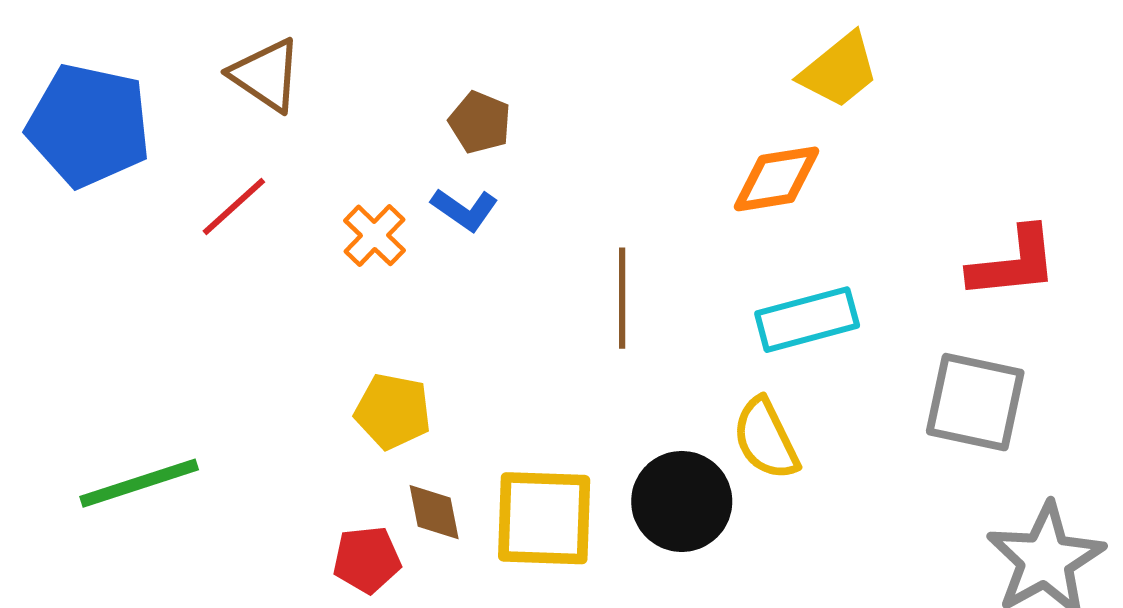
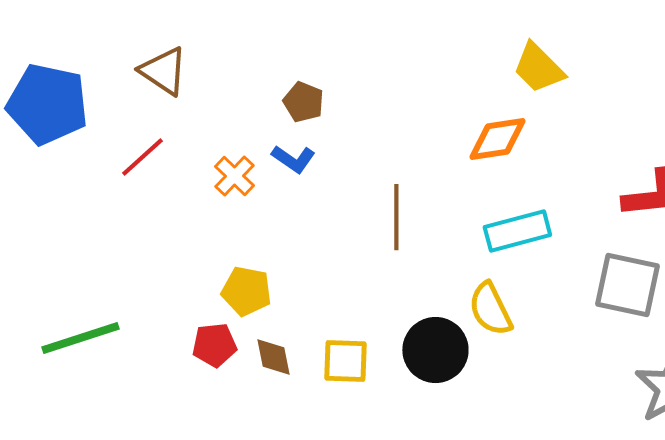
yellow trapezoid: (839, 70) -> (538, 68), turned 84
yellow square: (544, 518) -> (345, 361), size x0.7
red pentagon: (367, 560) -> (214, 345), moved

